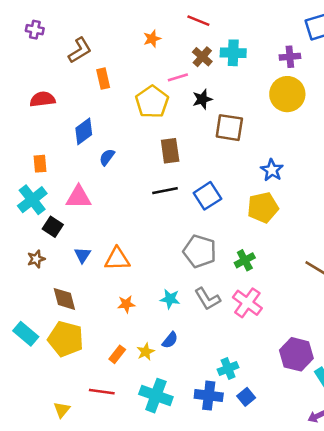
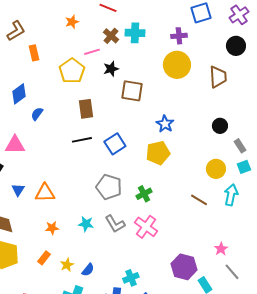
blue semicircle: (170, 340) -> (88, 270), moved
orange rectangle: (117, 354) -> (44, 258), moved

